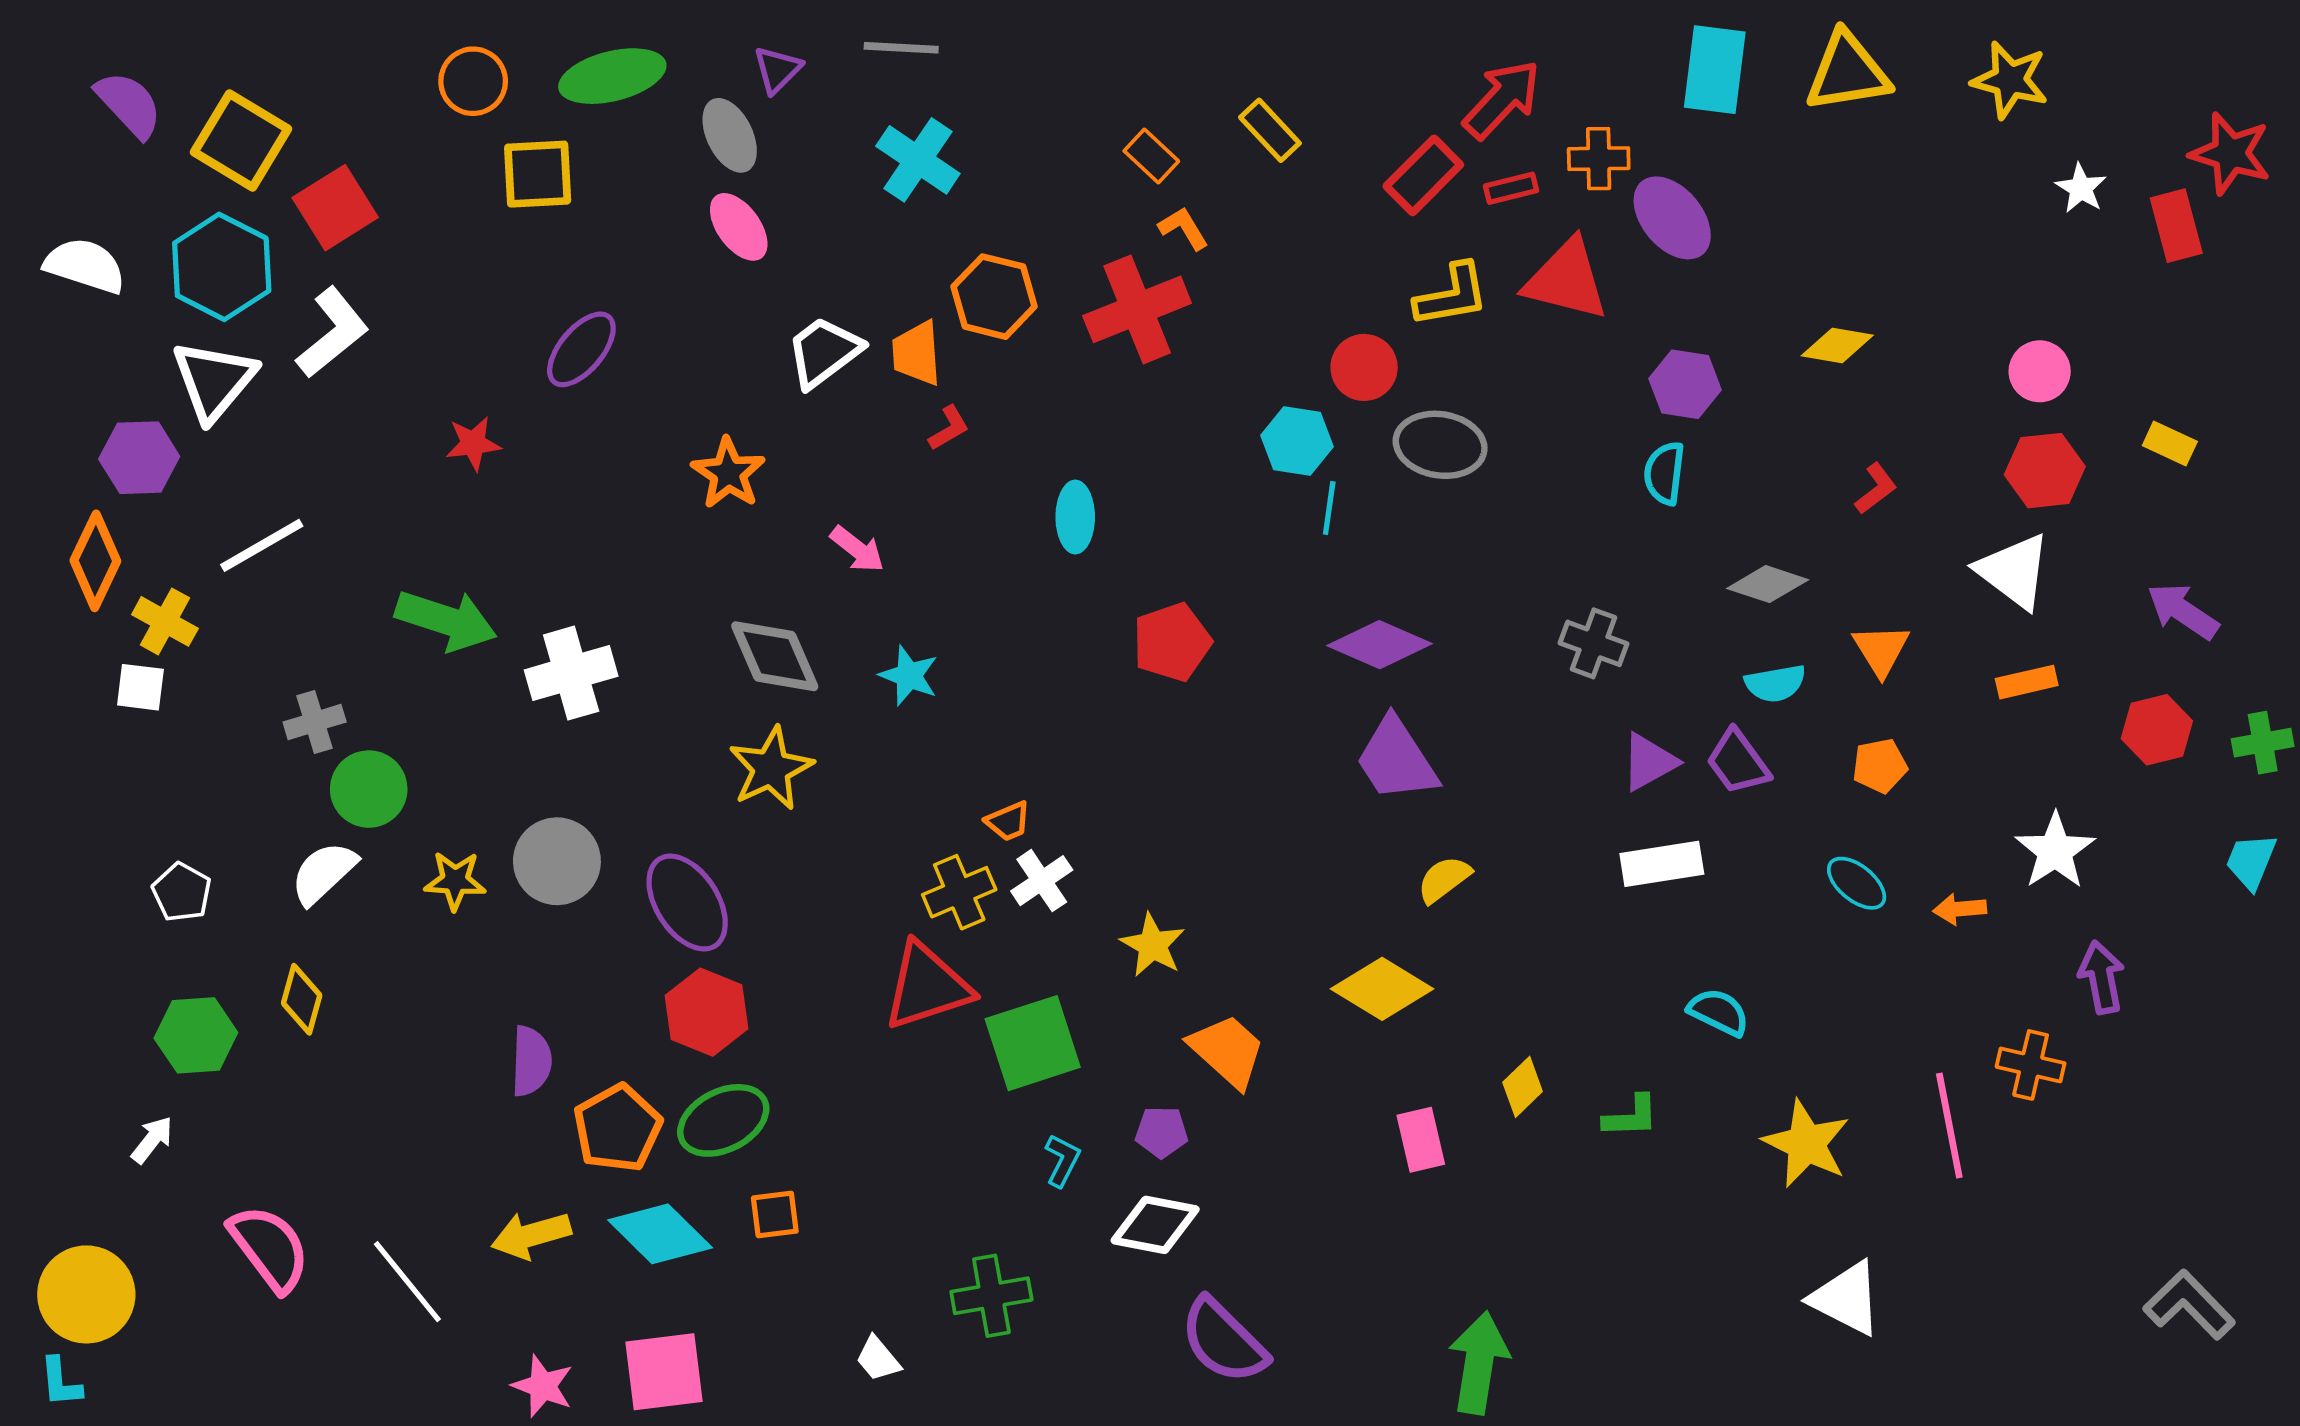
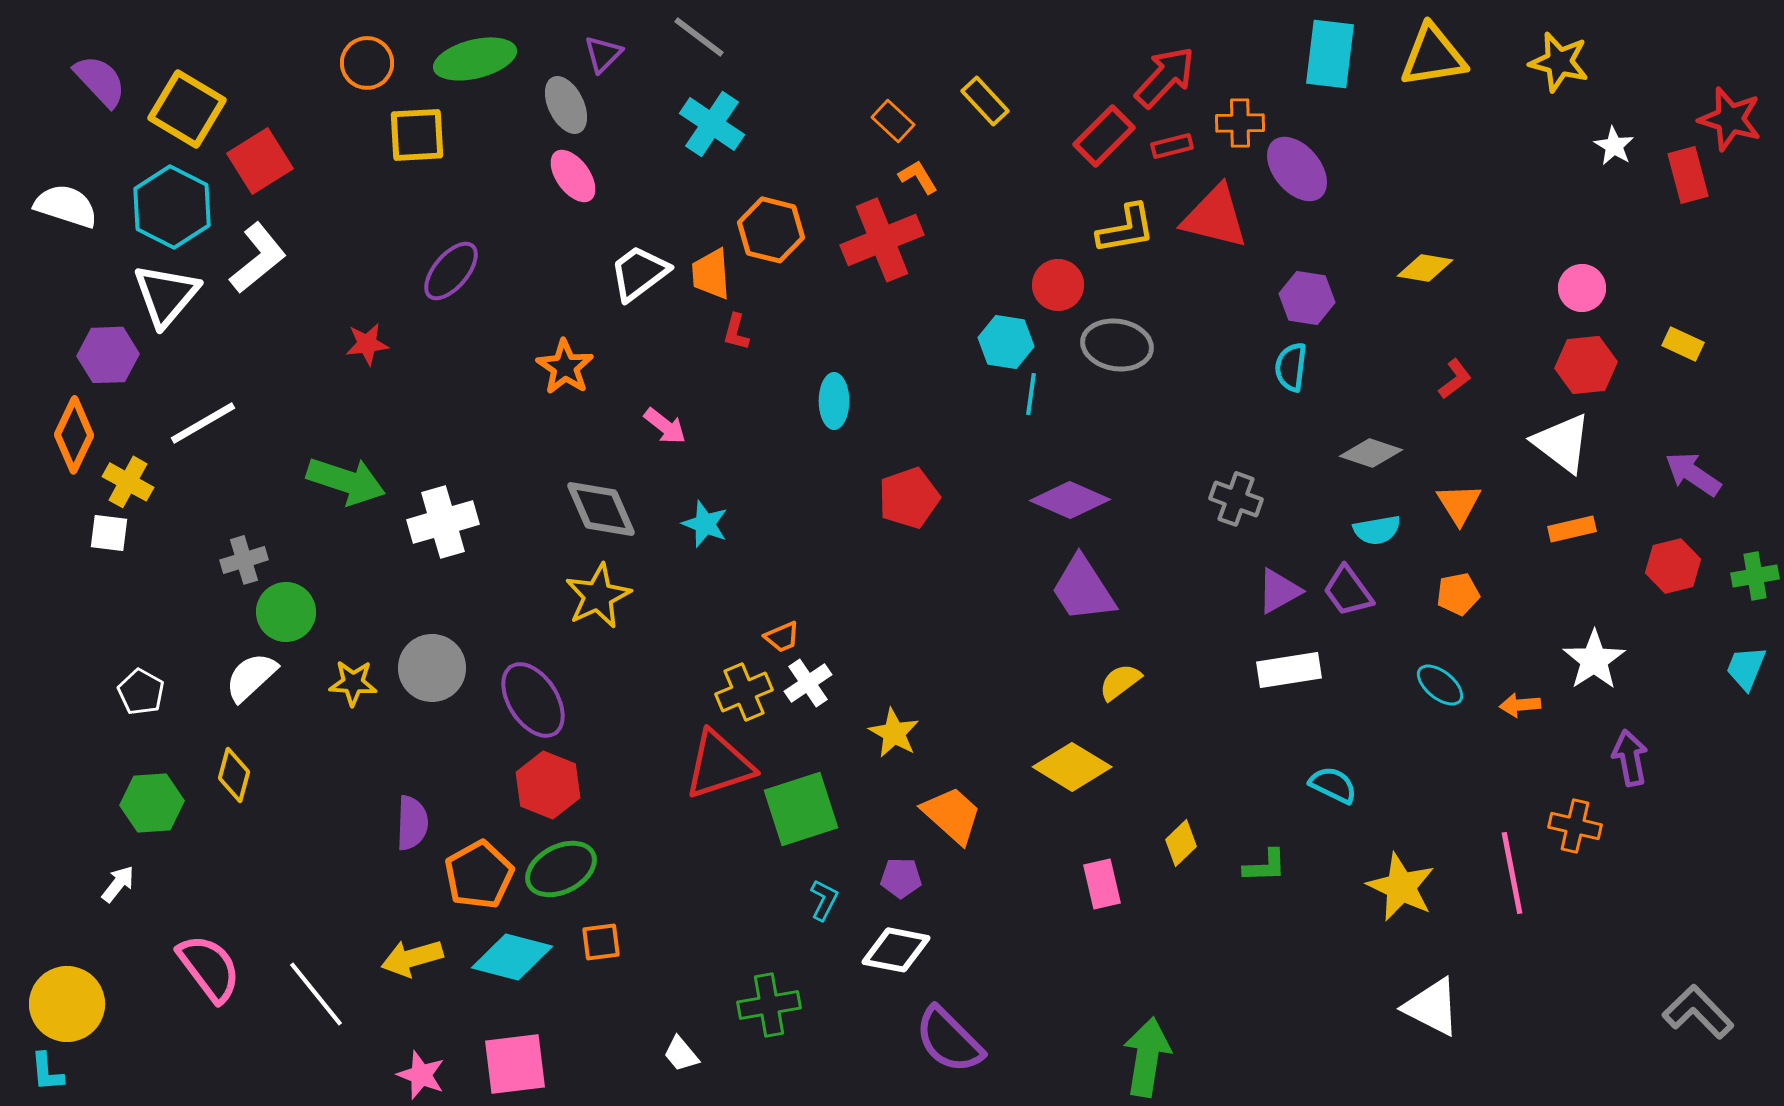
gray line: (901, 48) -> (699, 37), turned 34
red L-shape: (949, 428) -> (736, 332), turned 135
cyan diamond: (660, 1234) -> (512, 957), turned -30

